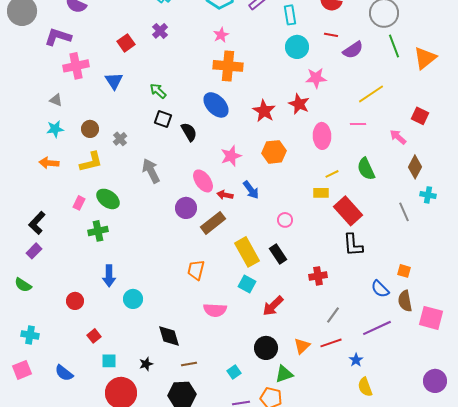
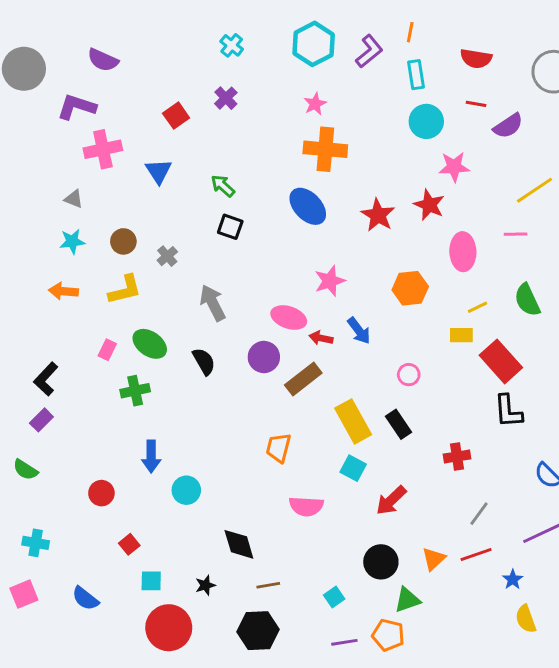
black semicircle: (189, 132) -> (204, 361), moved
orange hexagon: (274, 152) -> (410, 288), moved
pink ellipse: (203, 181) -> (289, 318), turned -35

